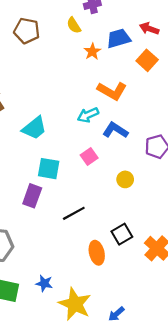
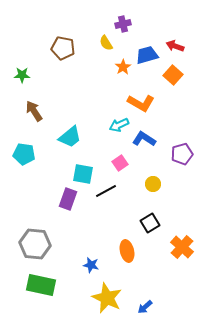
black line: (74, 213) -> (106, 191), moved
black square: (122, 234) -> (150, 223), moved
blue star: (44, 283) -> (91, 265), moved

